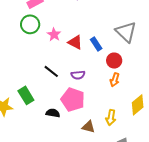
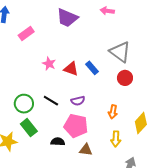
green circle: (30, 24) -> (24, 104), moved
red circle: (114, 61) -> (125, 78), moved
orange arrow: (115, 80) -> (113, 112), moved
brown triangle: (88, 127) -> (86, 150), moved

